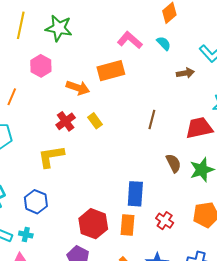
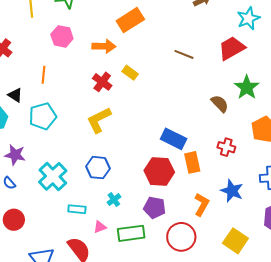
brown line: (152, 119) -> (184, 54), turned -66
brown semicircle: (173, 163) -> (220, 104), moved
blue rectangle: (135, 194) -> (174, 139), moved, turned -50
cyan cross: (26, 235) -> (114, 200), moved, turned -32

